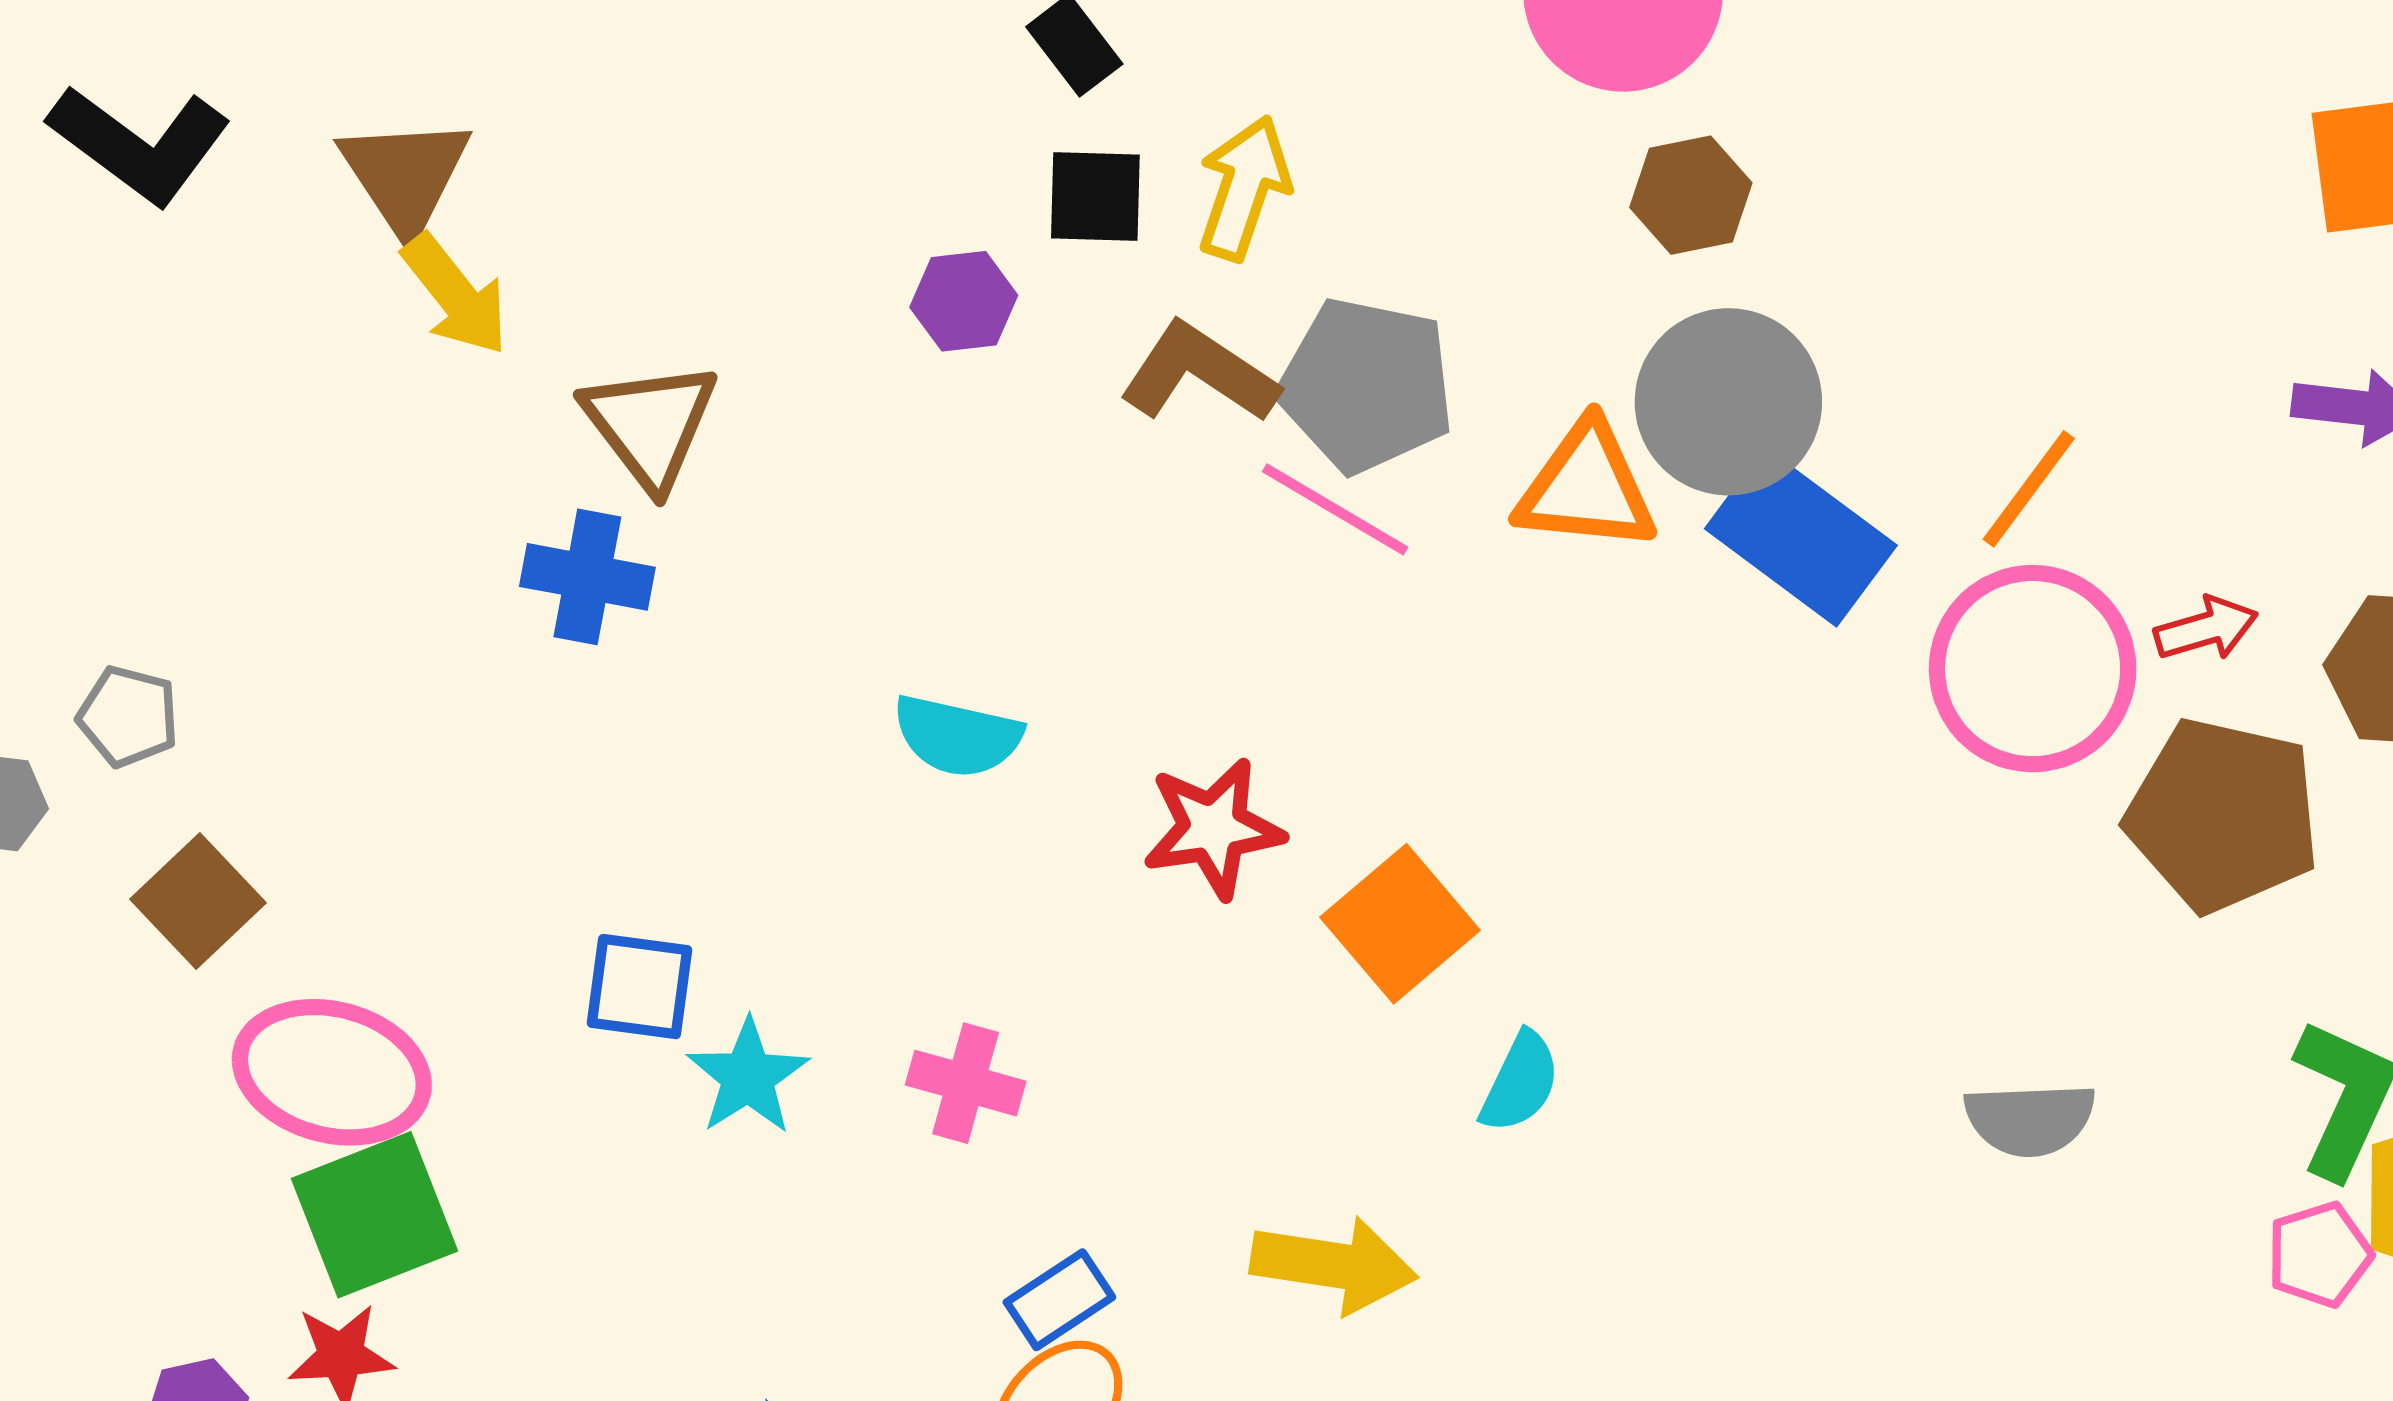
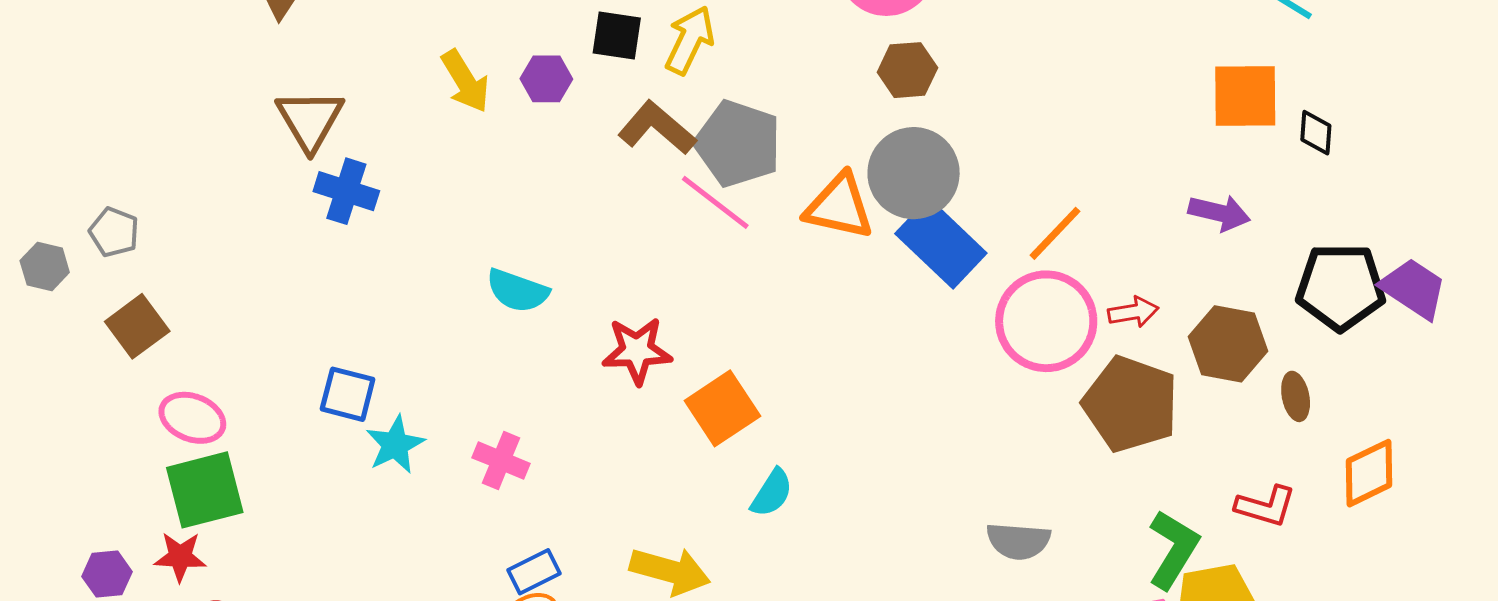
yellow arrow: (455, 295) -> (465, 81), moved
brown triangle: (650, 424) -> (310, 120), moved
pink ellipse: (332, 1072) -> (192, 418), size x0.7

